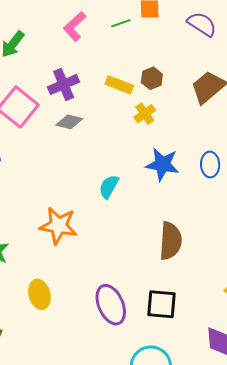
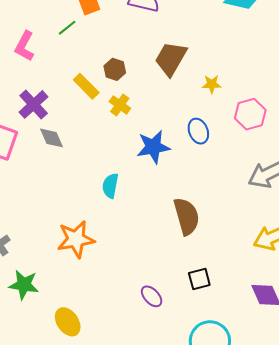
yellow rectangle: (119, 85) -> (86, 86), turned 44
gray diamond: (69, 122) -> (51, 138), turned 72
yellow ellipse: (39, 294) -> (68, 322), moved
black square: (162, 304) -> (199, 279), size x0.7
purple ellipse: (111, 305) -> (152, 296), size x0.6

